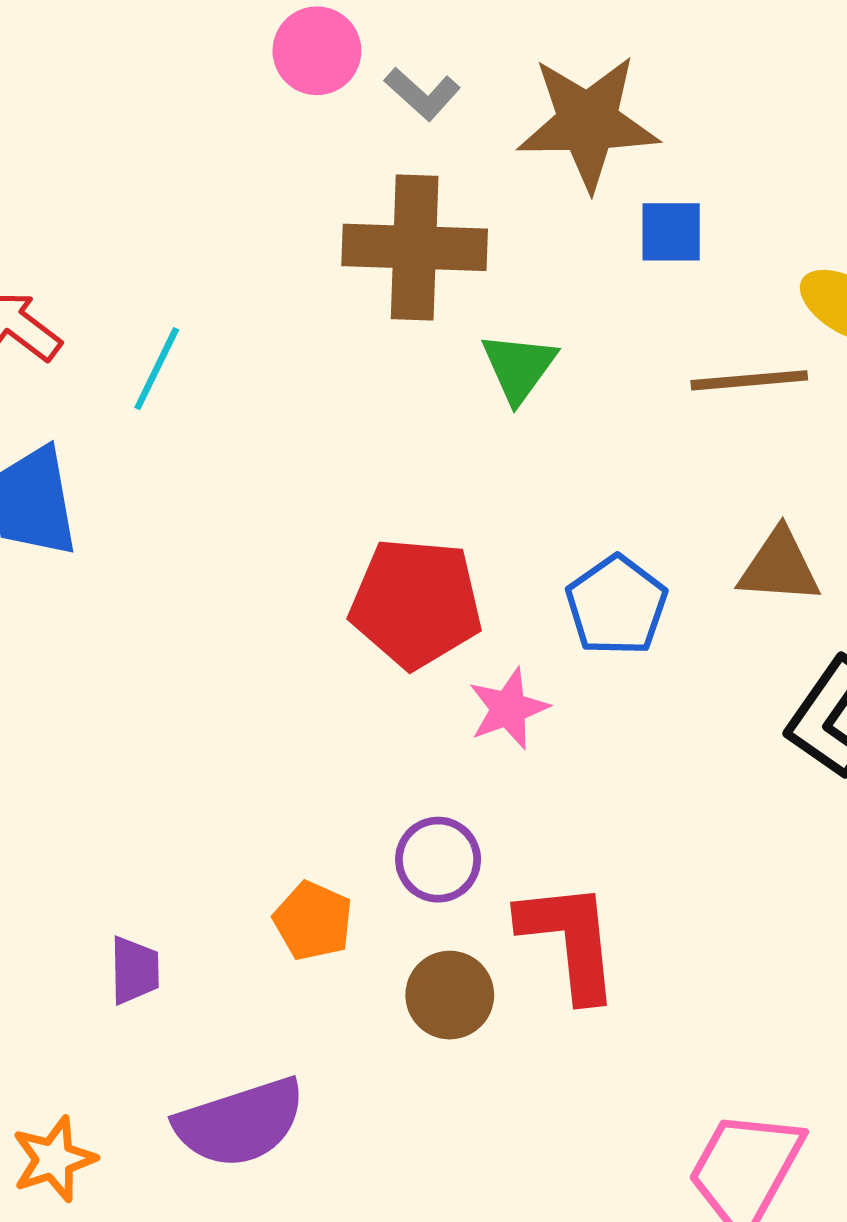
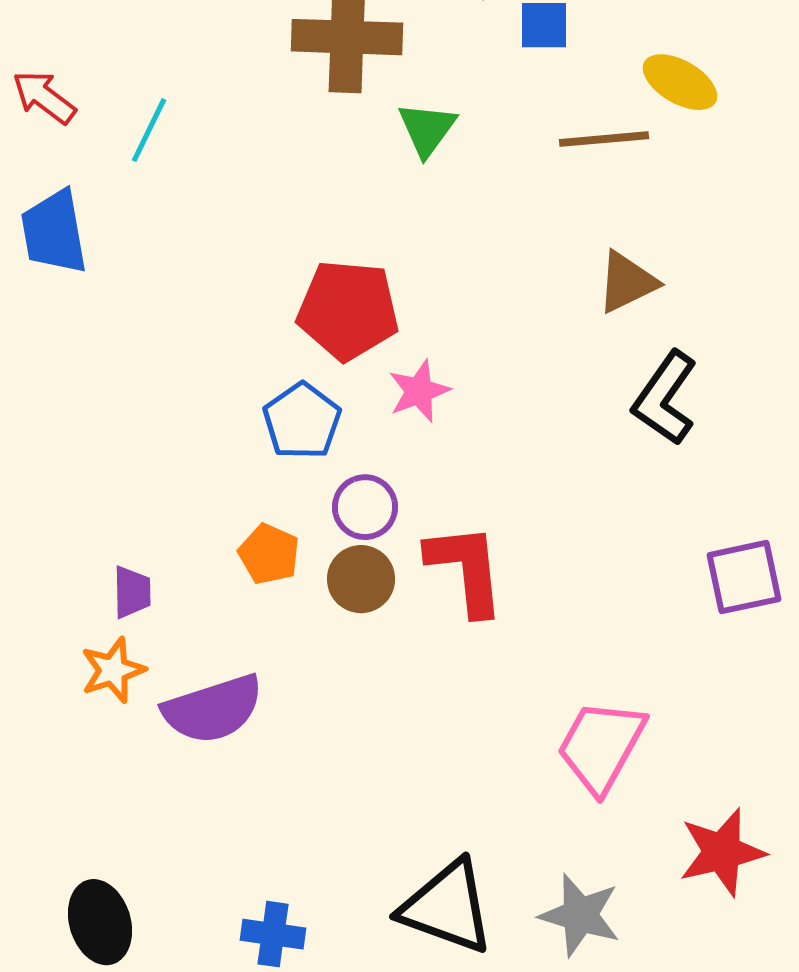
brown triangle: (779, 567) -> (627, 282), turned -30
blue pentagon: (616, 606) -> (302, 421), moved
brown circle: (450, 995) -> (361, 579), moved
orange star: (54, 1159) -> (113, 670), moved

